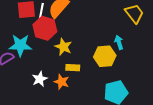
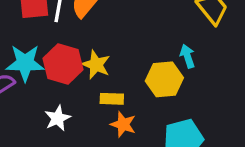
red hexagon: (45, 28) -> (63, 64), moved
orange star: (62, 82) -> (123, 124), moved

